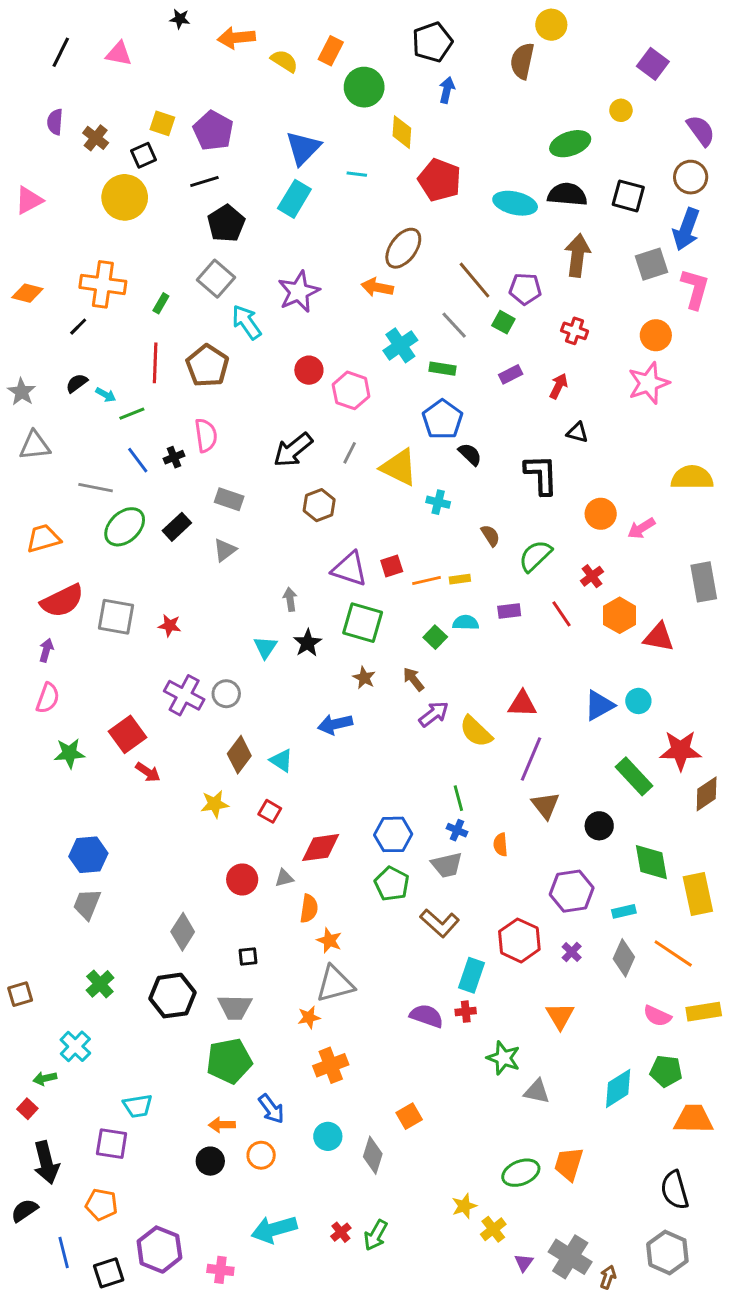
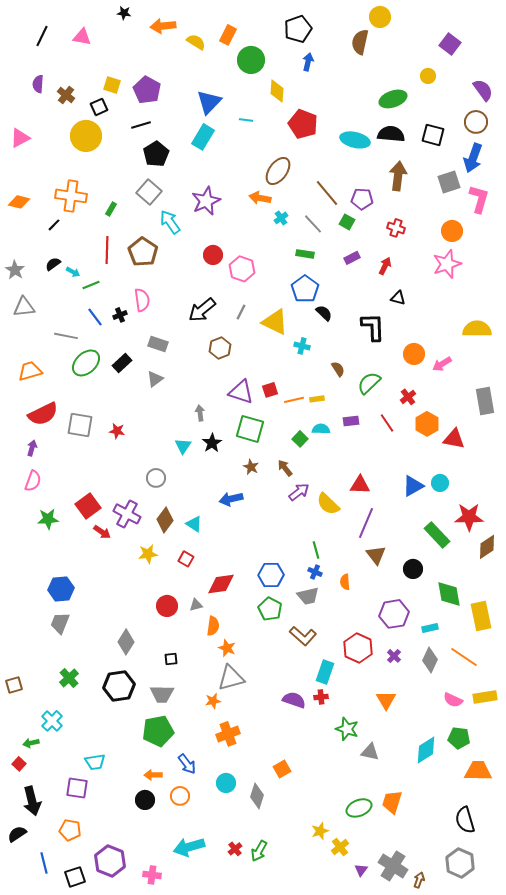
cyan cross: (400, 345) -> (281, 218), moved, size x0.6
purple cross: (184, 695) -> (127, 514), moved

